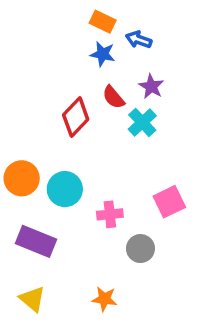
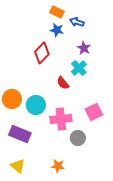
red semicircle: (113, 97) -> (63, 83), moved
red diamond: (76, 117) -> (42, 53), moved
pink cross: (110, 214) -> (61, 119), size x1.5

